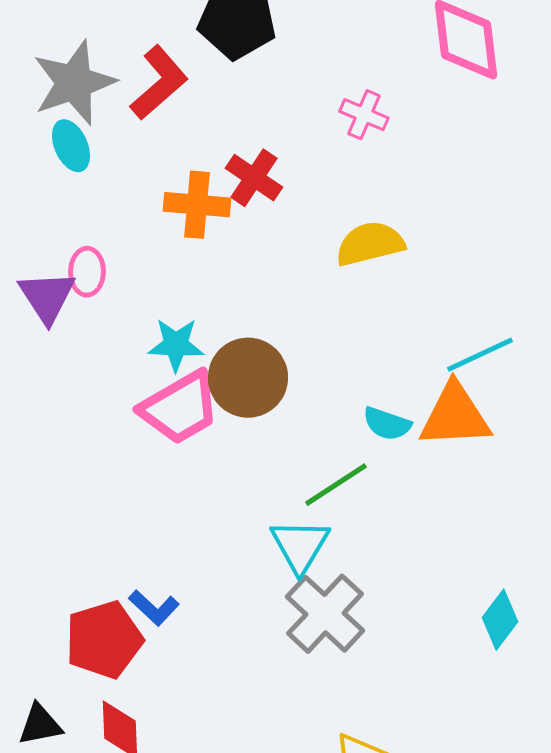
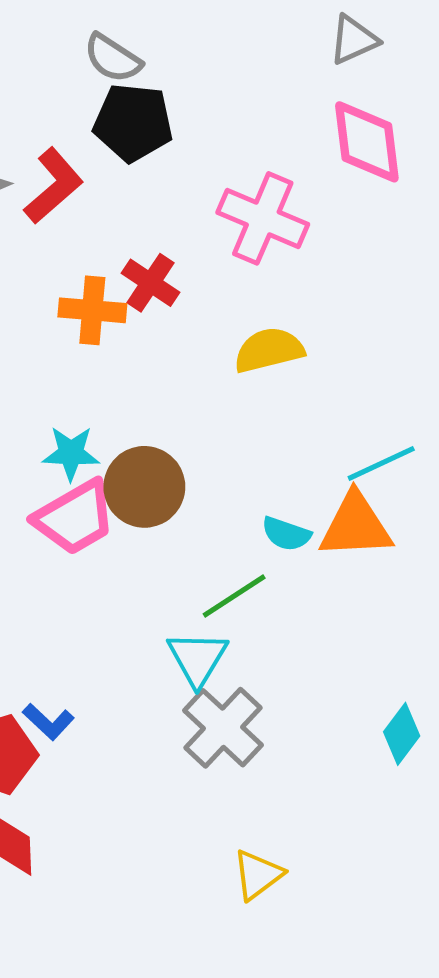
pink cross: (364, 115) -> (263, 218), size x1.8

